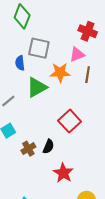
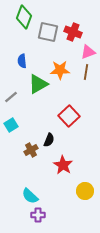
red cross: (88, 31) -> (73, 32), moved
gray square: (39, 48) -> (48, 32), moved
pink triangle: (77, 54) -> (88, 52), moved
brown cross: (28, 149) -> (31, 150), moved

